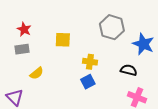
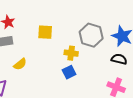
gray hexagon: (112, 27) -> (91, 35), moved
black semicircle: (129, 70) -> (119, 59), moved

